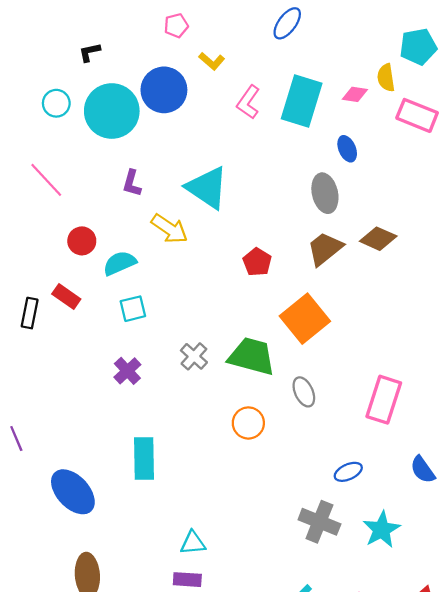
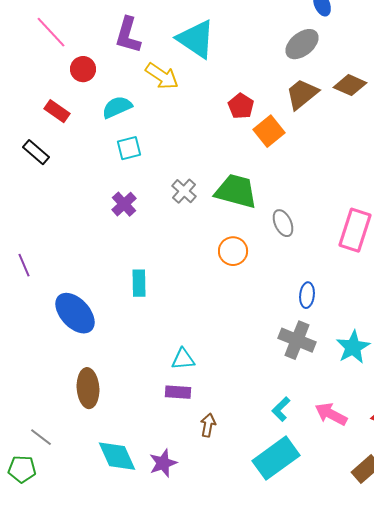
purple L-shape: (132, 183) -> (128, 35), size x1.5
gray ellipse: (325, 193) -> (302, 44), turned 64
red circle: (82, 241) -> (83, 69), moved
red rectangle: (66, 296) -> (57, 111), moved
black rectangle: (30, 313) -> (36, 152), turned -60
orange square: (305, 319) -> (269, 131), moved, size x0.7
cyan rectangle: (144, 459) -> (139, 283), size x0.7
blue ellipse: (348, 472) -> (307, 295), moved, turned -60

